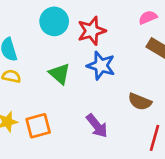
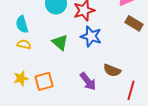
brown semicircle: (140, 102) -> (112, 70), moved

